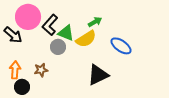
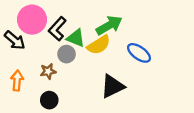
green arrow: (95, 22) -> (109, 25), size x1.6
brown star: (41, 70) -> (48, 71), moved
black circle: (22, 87) -> (49, 100), moved

